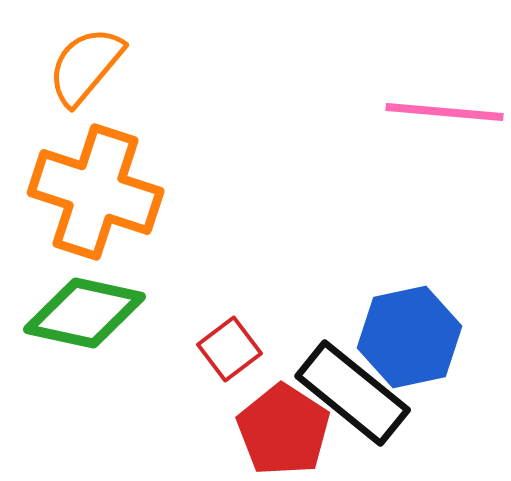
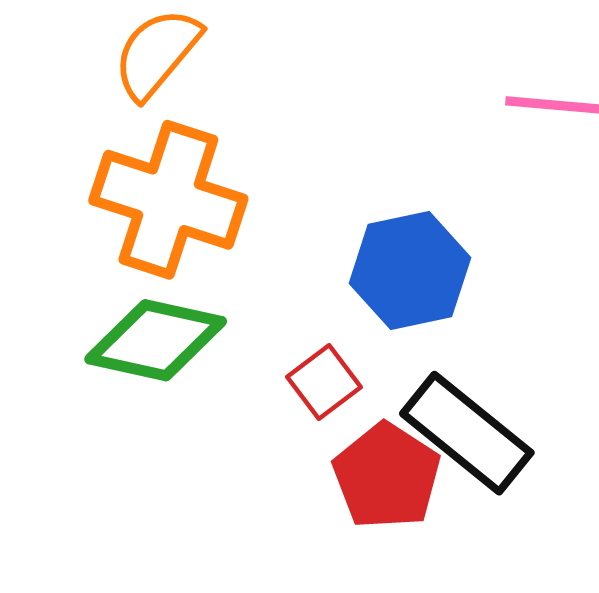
blue hexagon: (410, 337) -> (410, 271), moved

